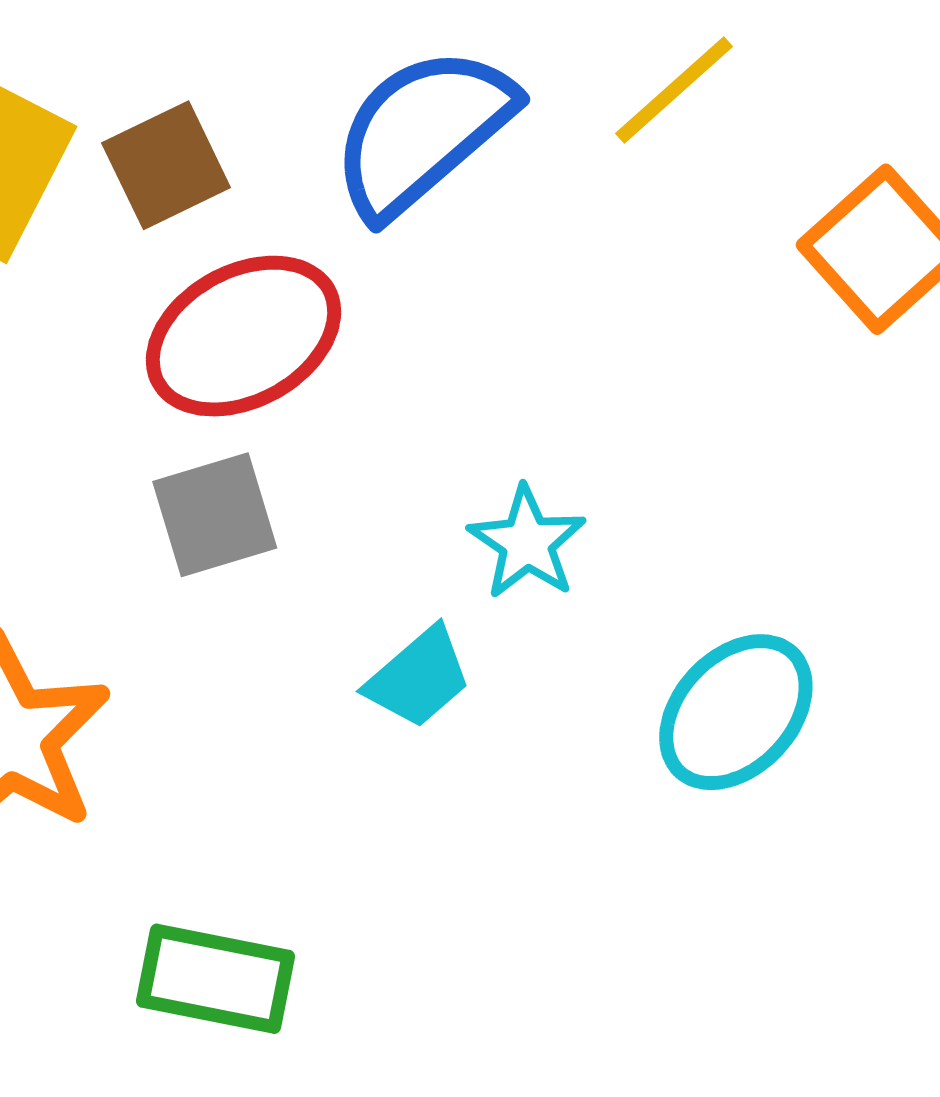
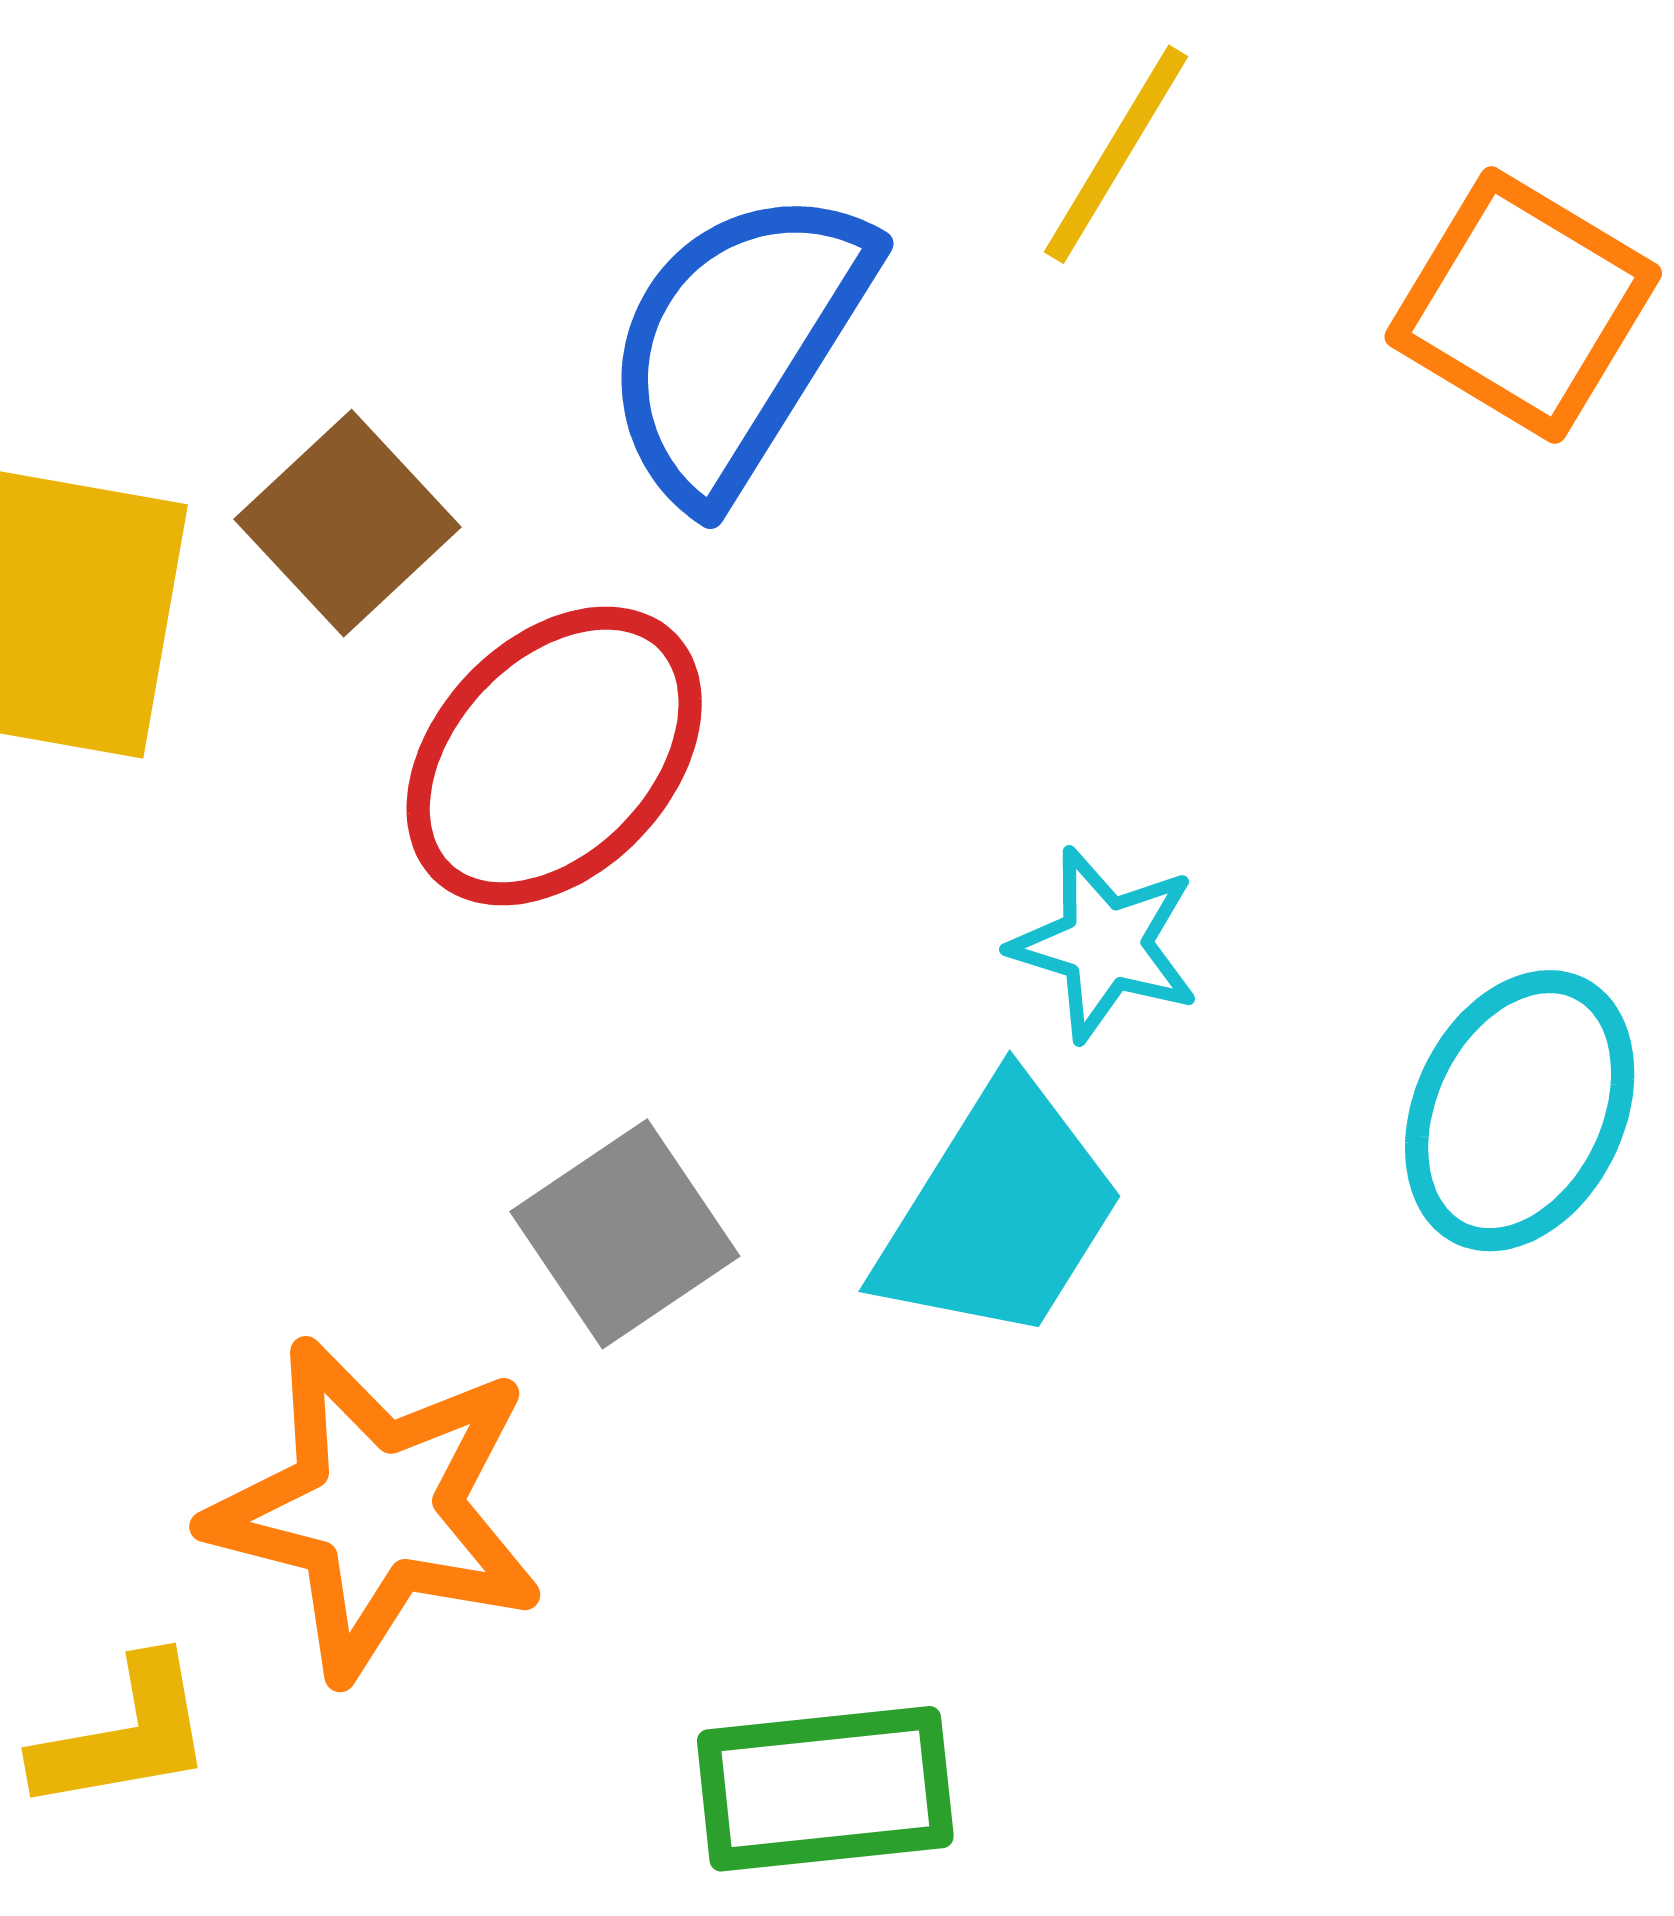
gray square: (215, 515) -> (625, 1234), moved
cyan trapezoid: (419, 678) -> (999, 1212), size x1.5

